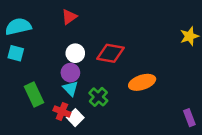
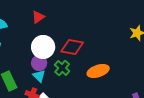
white circle: (75, 53) -> (43, 47), size x1.5
green cross: (98, 97) -> (62, 68), moved

